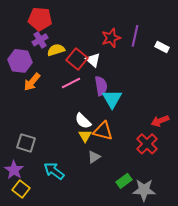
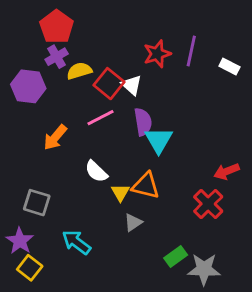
red pentagon: (40, 19) -> (57, 27), turned 30
orange arrow: (32, 82) -> (55, 137), moved
white semicircle: (83, 121) -> (96, 171), moved

